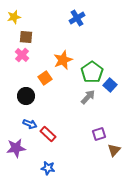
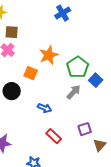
orange square: (45, 78) -> (31, 73), turned -32
blue arrow: (30, 124) -> (45, 108), moved
red rectangle: (48, 134) -> (54, 136), moved

